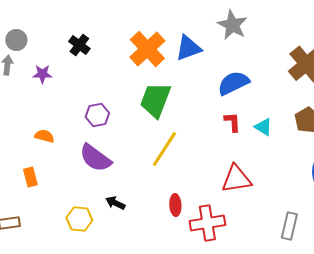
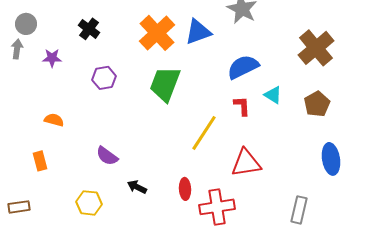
purple hexagon: (97, 115) -> (104, 78), moved
cyan triangle: (263, 127) -> (273, 95), moved
yellow line: (164, 149) -> (204, 133), moved
purple semicircle: (95, 158) -> (107, 156), moved, size x0.7
black arrow: (115, 203) -> (137, 187), moved

